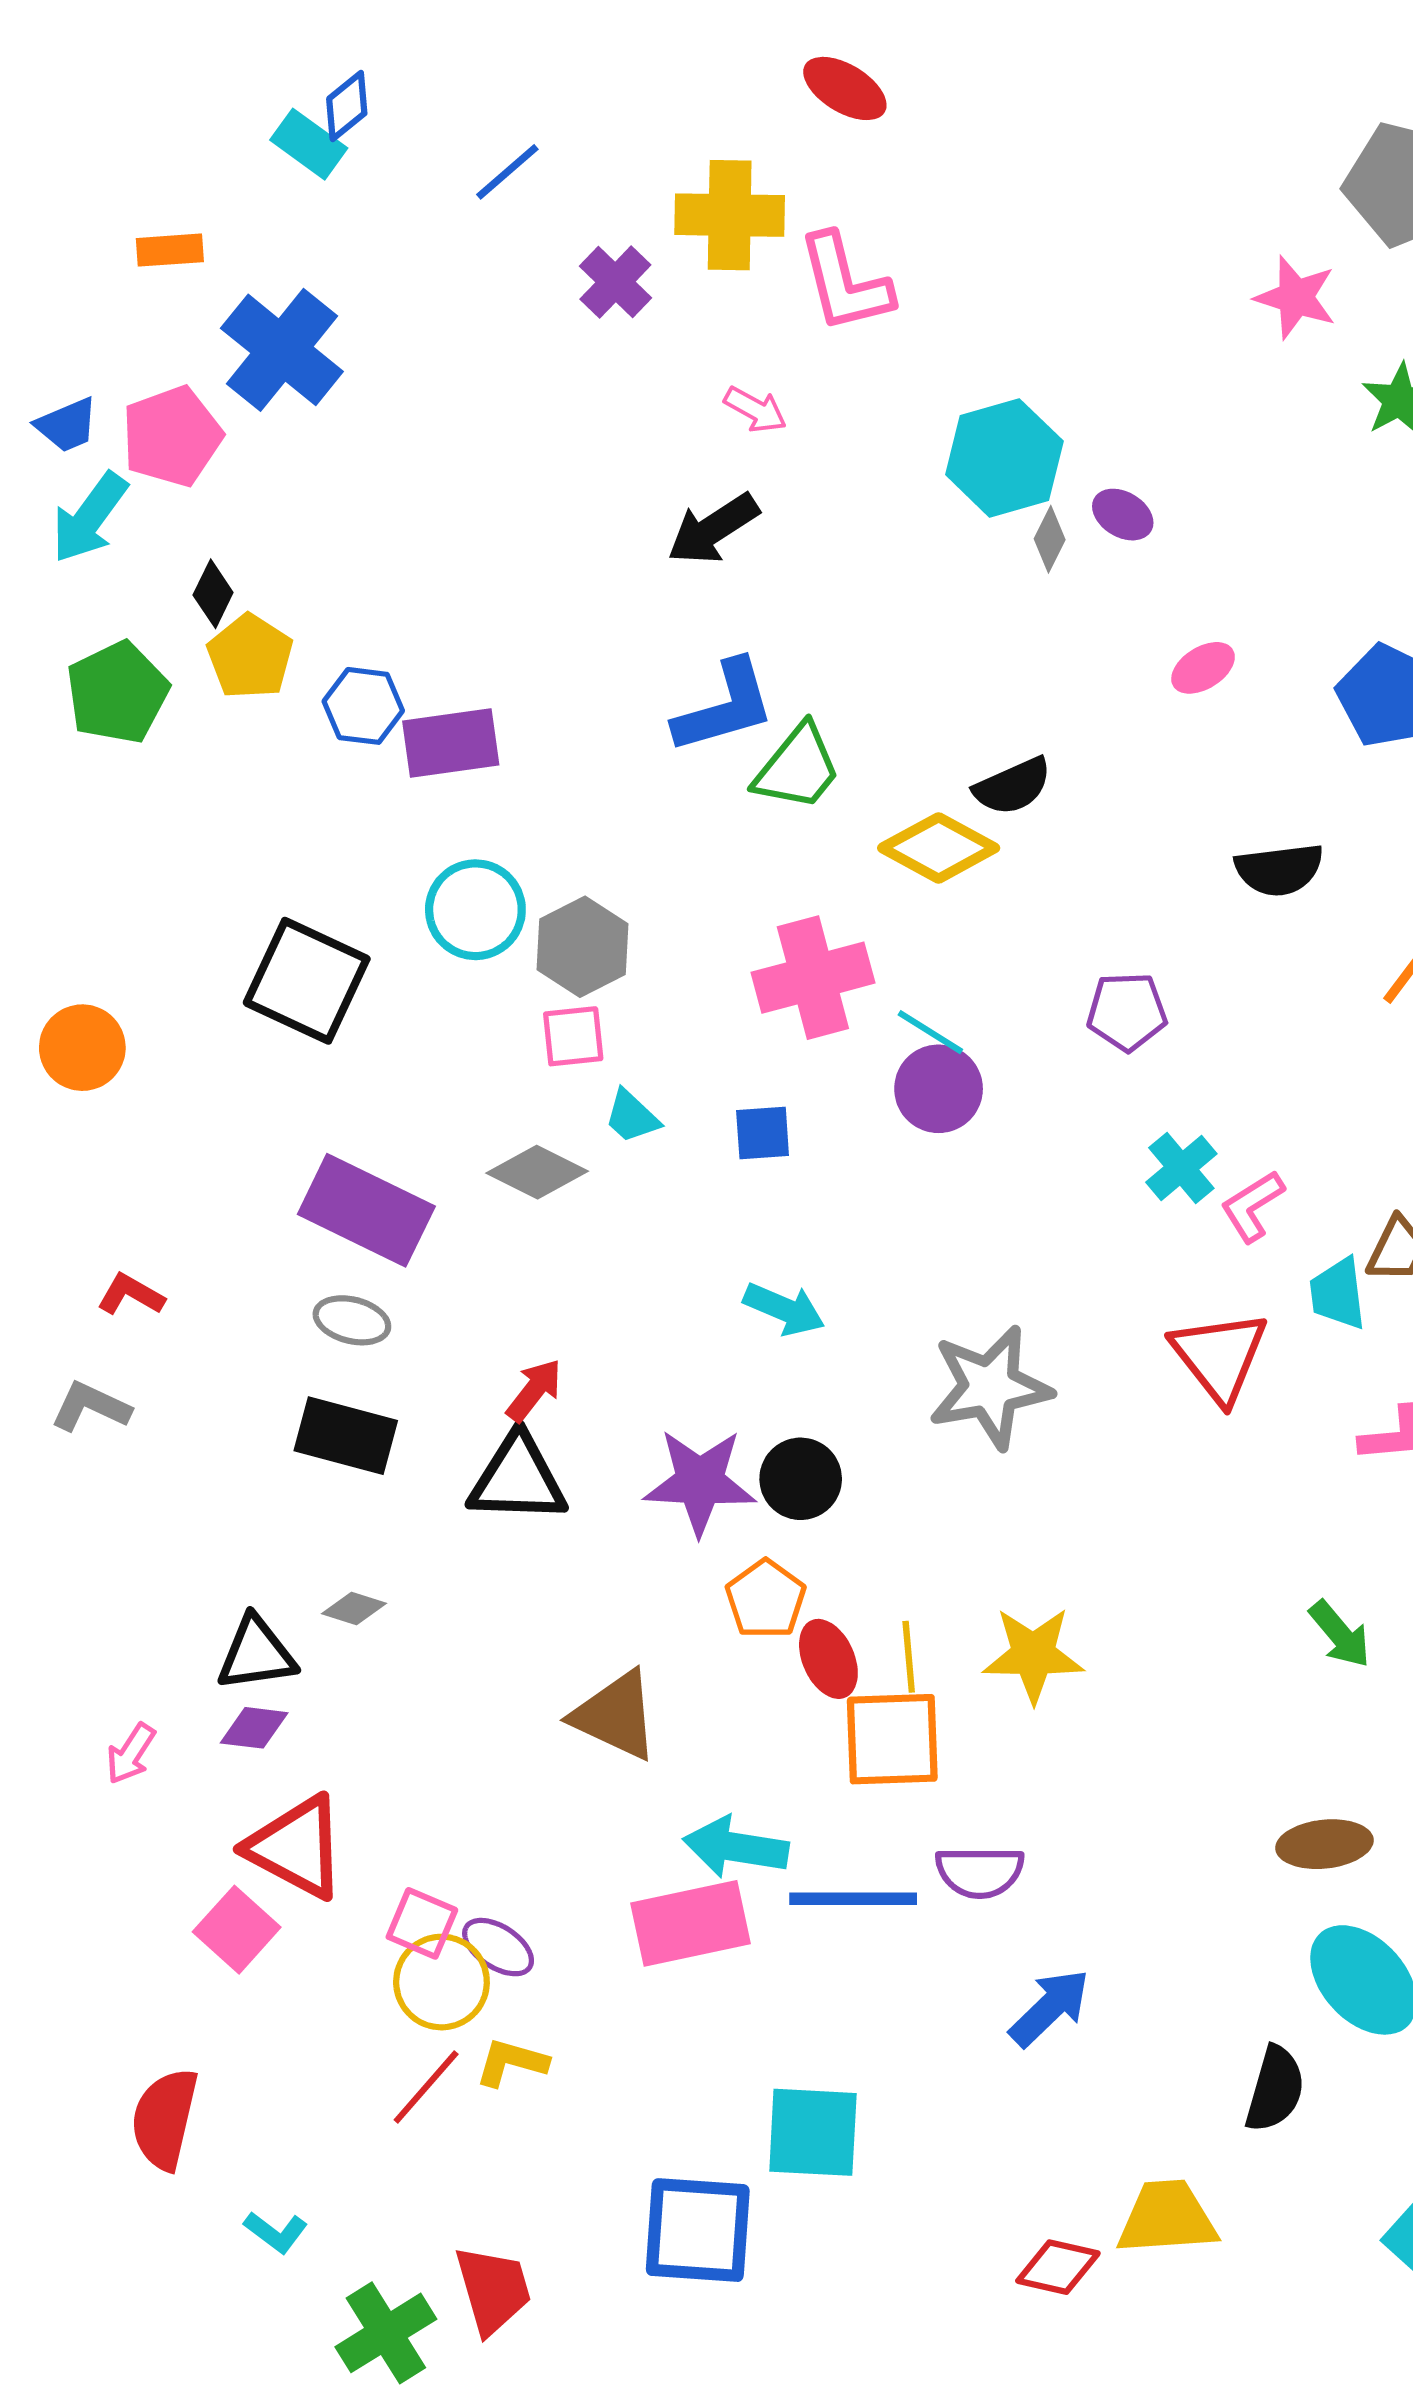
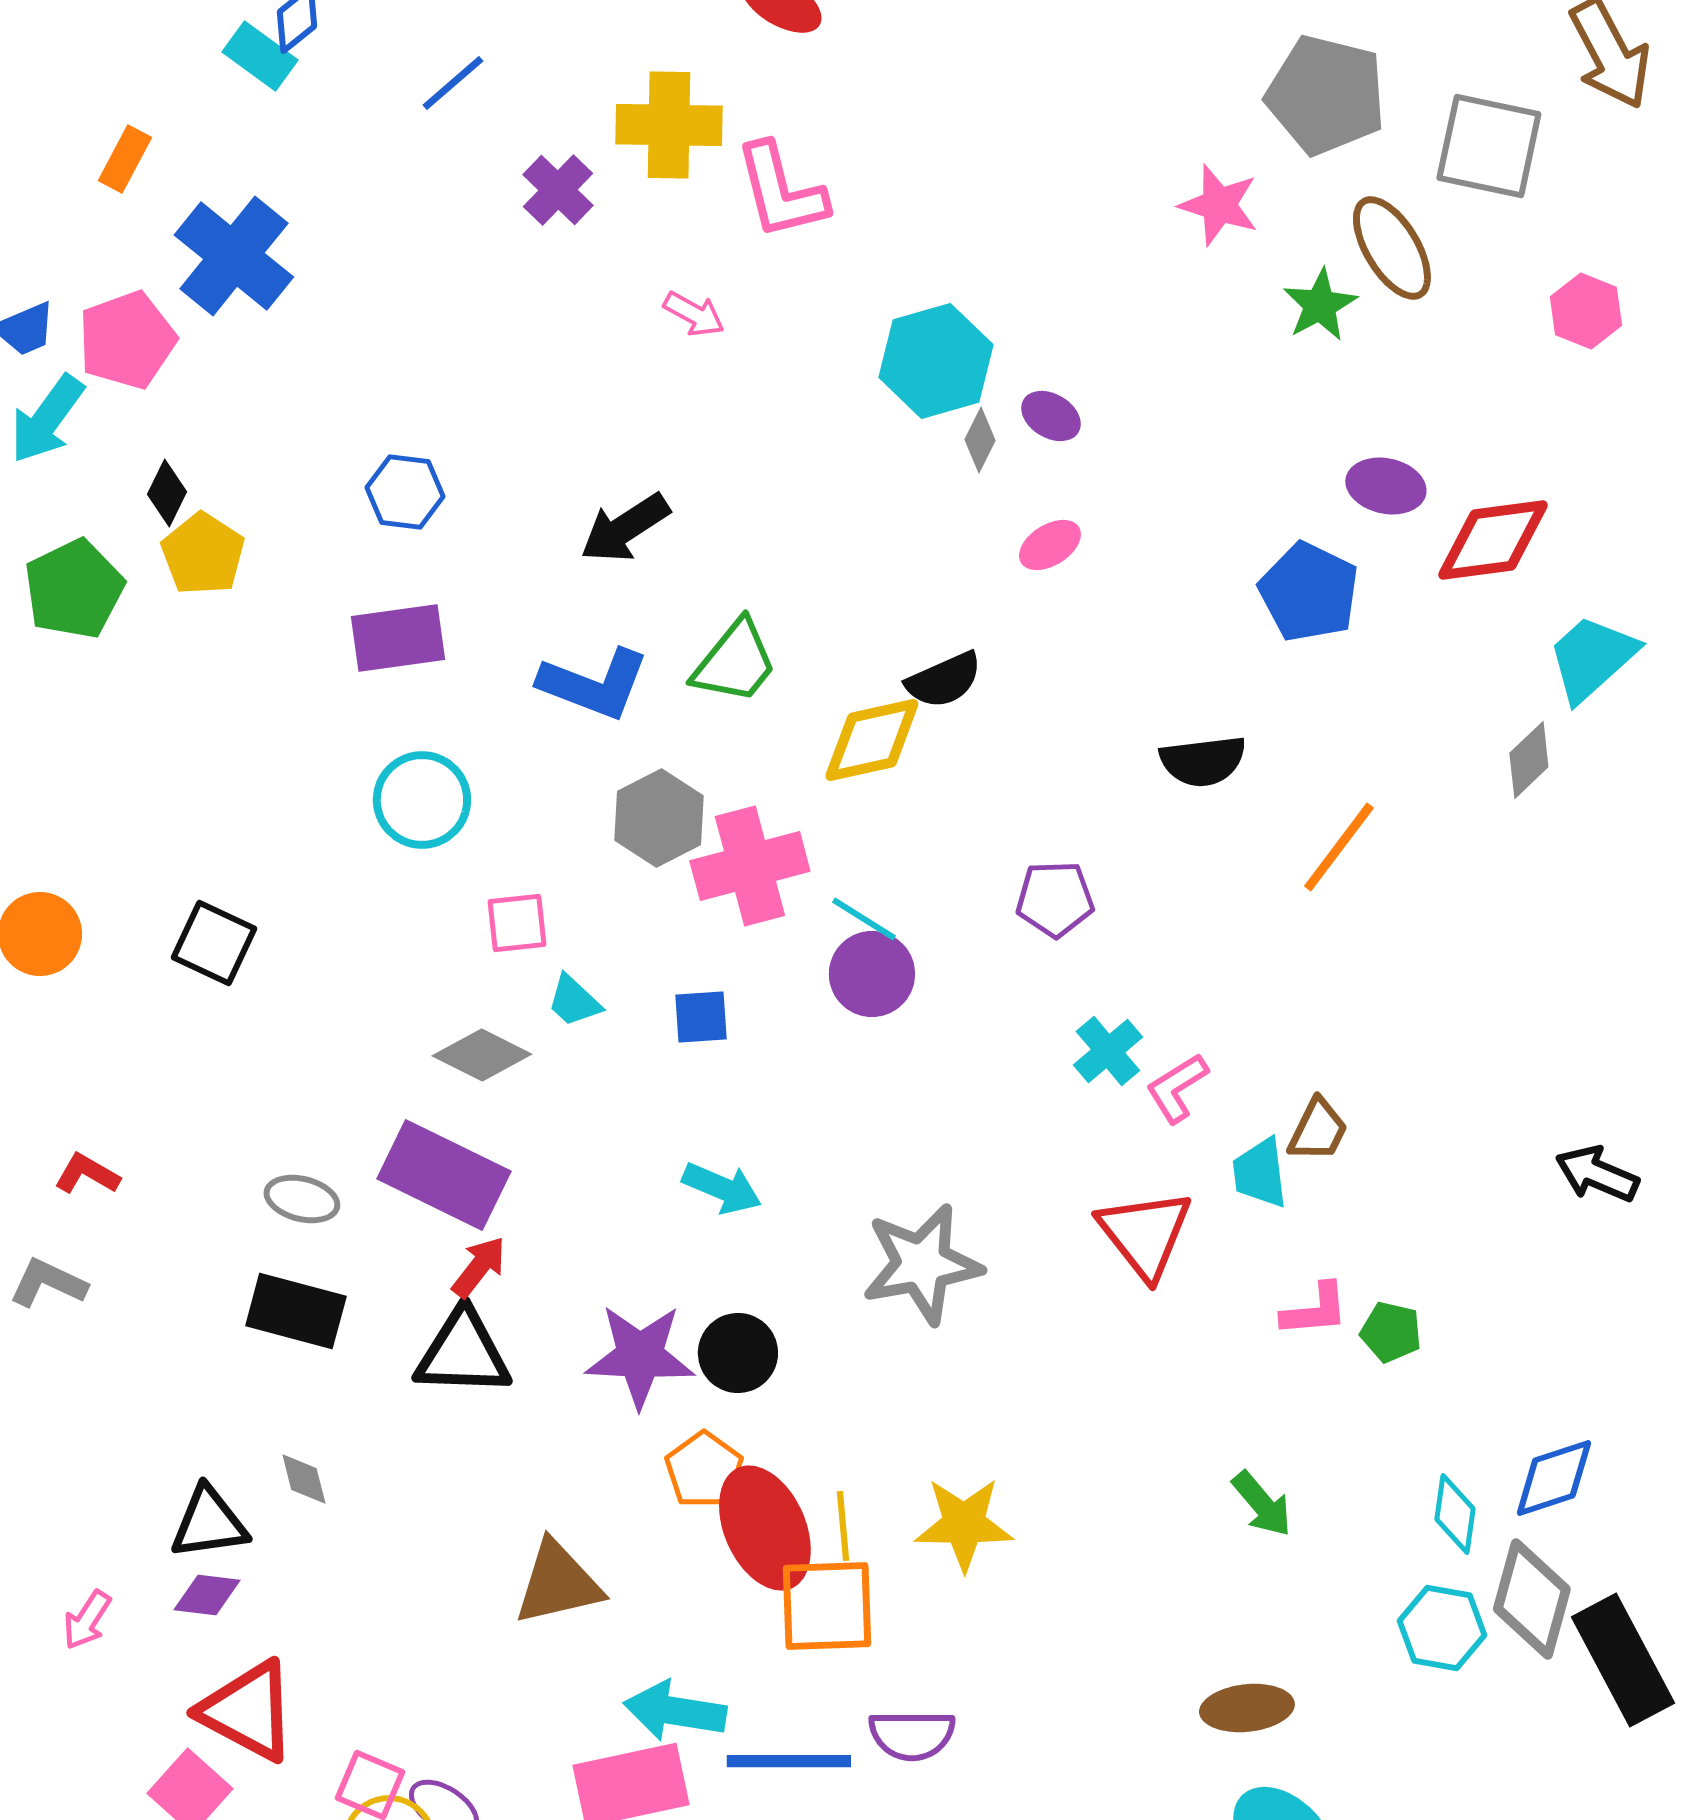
orange rectangle: (170, 250) -> (125, 159), turned -58
black arrow: (713, 529) -> (625, 528), moved
pink ellipse: (1203, 668) -> (1050, 545), moved
blue hexagon: (363, 706) -> (405, 492), moved
blue L-shape: (724, 707) -> (594, 684), moved, turned 37
yellow diamond: (939, 848) -> (872, 740), turned -41
gray hexagon: (582, 947) -> (659, 818), moved
black square: (307, 981) -> (214, 943), moved, size x0.7
purple rectangle: (366, 1210) -> (444, 1175), moved
gray diamond: (354, 1608) -> (304, 1479), turned 58
red ellipse: (828, 1659) -> (765, 1528), size x1.6
brown triangle: (615, 1716) -> (558, 1583), turned -38

